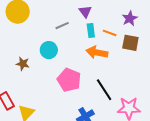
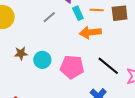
cyan circle: (49, 50) -> (42, 60), moved
brown star: (23, 64) -> (21, 53), moved

